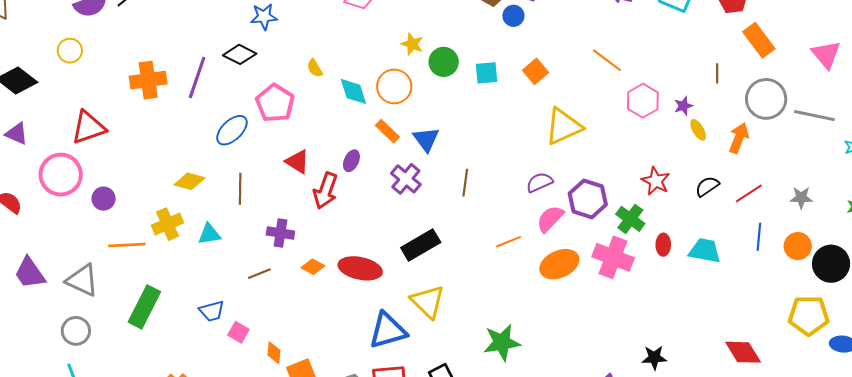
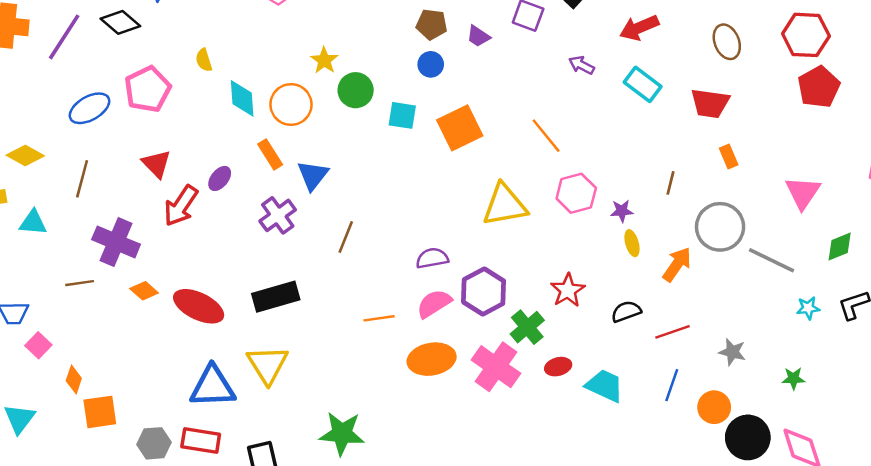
blue circle: (513, 16) -> (431, 64), moved
orange rectangle: (759, 40) -> (729, 157), size x0.6
orange square: (536, 71) -> (460, 128), size x1.5
yellow triangle: (564, 126) -> (505, 205), moved
purple cross: (280, 233) -> (116, 242), size x1.4
red ellipse: (663, 245) -> (558, 367), turned 60

